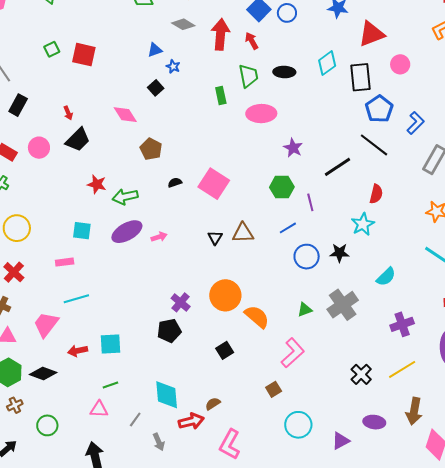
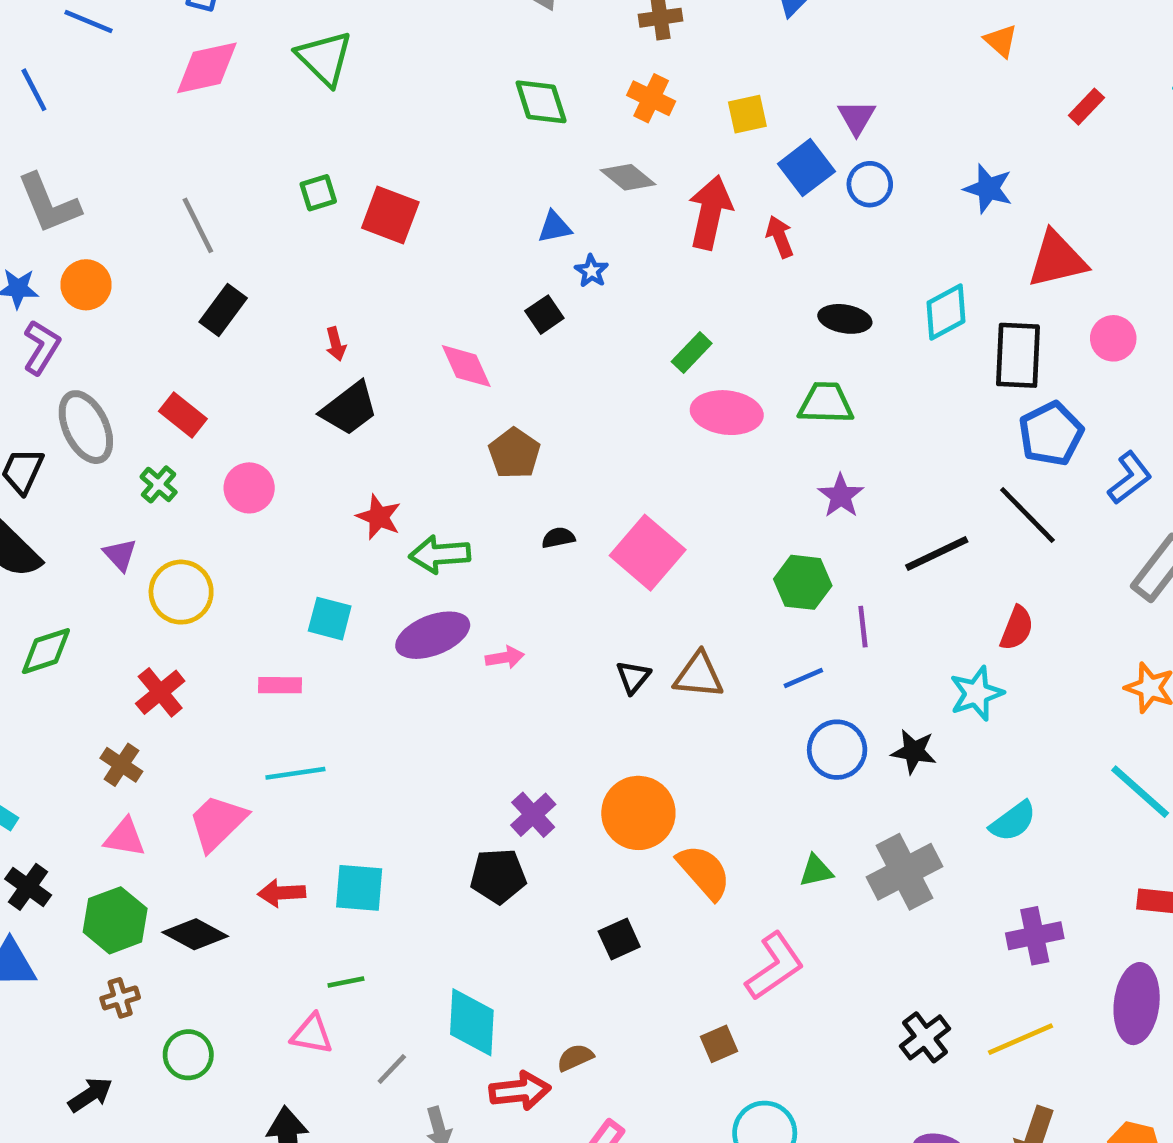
green trapezoid: (248, 76) -> (826, 403), moved, turned -85
green rectangle: (221, 95) -> (692, 353), turned 48
pink ellipse: (261, 114) -> (727, 413), moved
pink circle: (39, 148) -> (249, 488), moved

